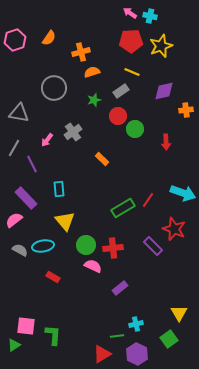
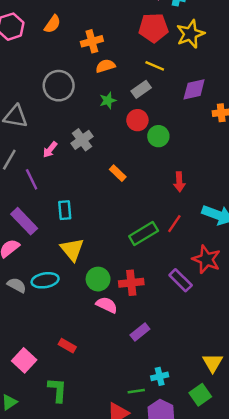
red arrow: (166, 142) -> (179, 182), moved
red rectangle: (53, 277) -> (67, 346), moved
pink square: (26, 326) -> (24, 360), moved, turned 36

